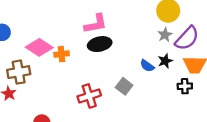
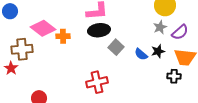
purple semicircle: (187, 38) -> (180, 32), size x0.7
gray square: (124, 86) -> (116, 47), moved
red cross: (89, 96) -> (97, 82), moved

